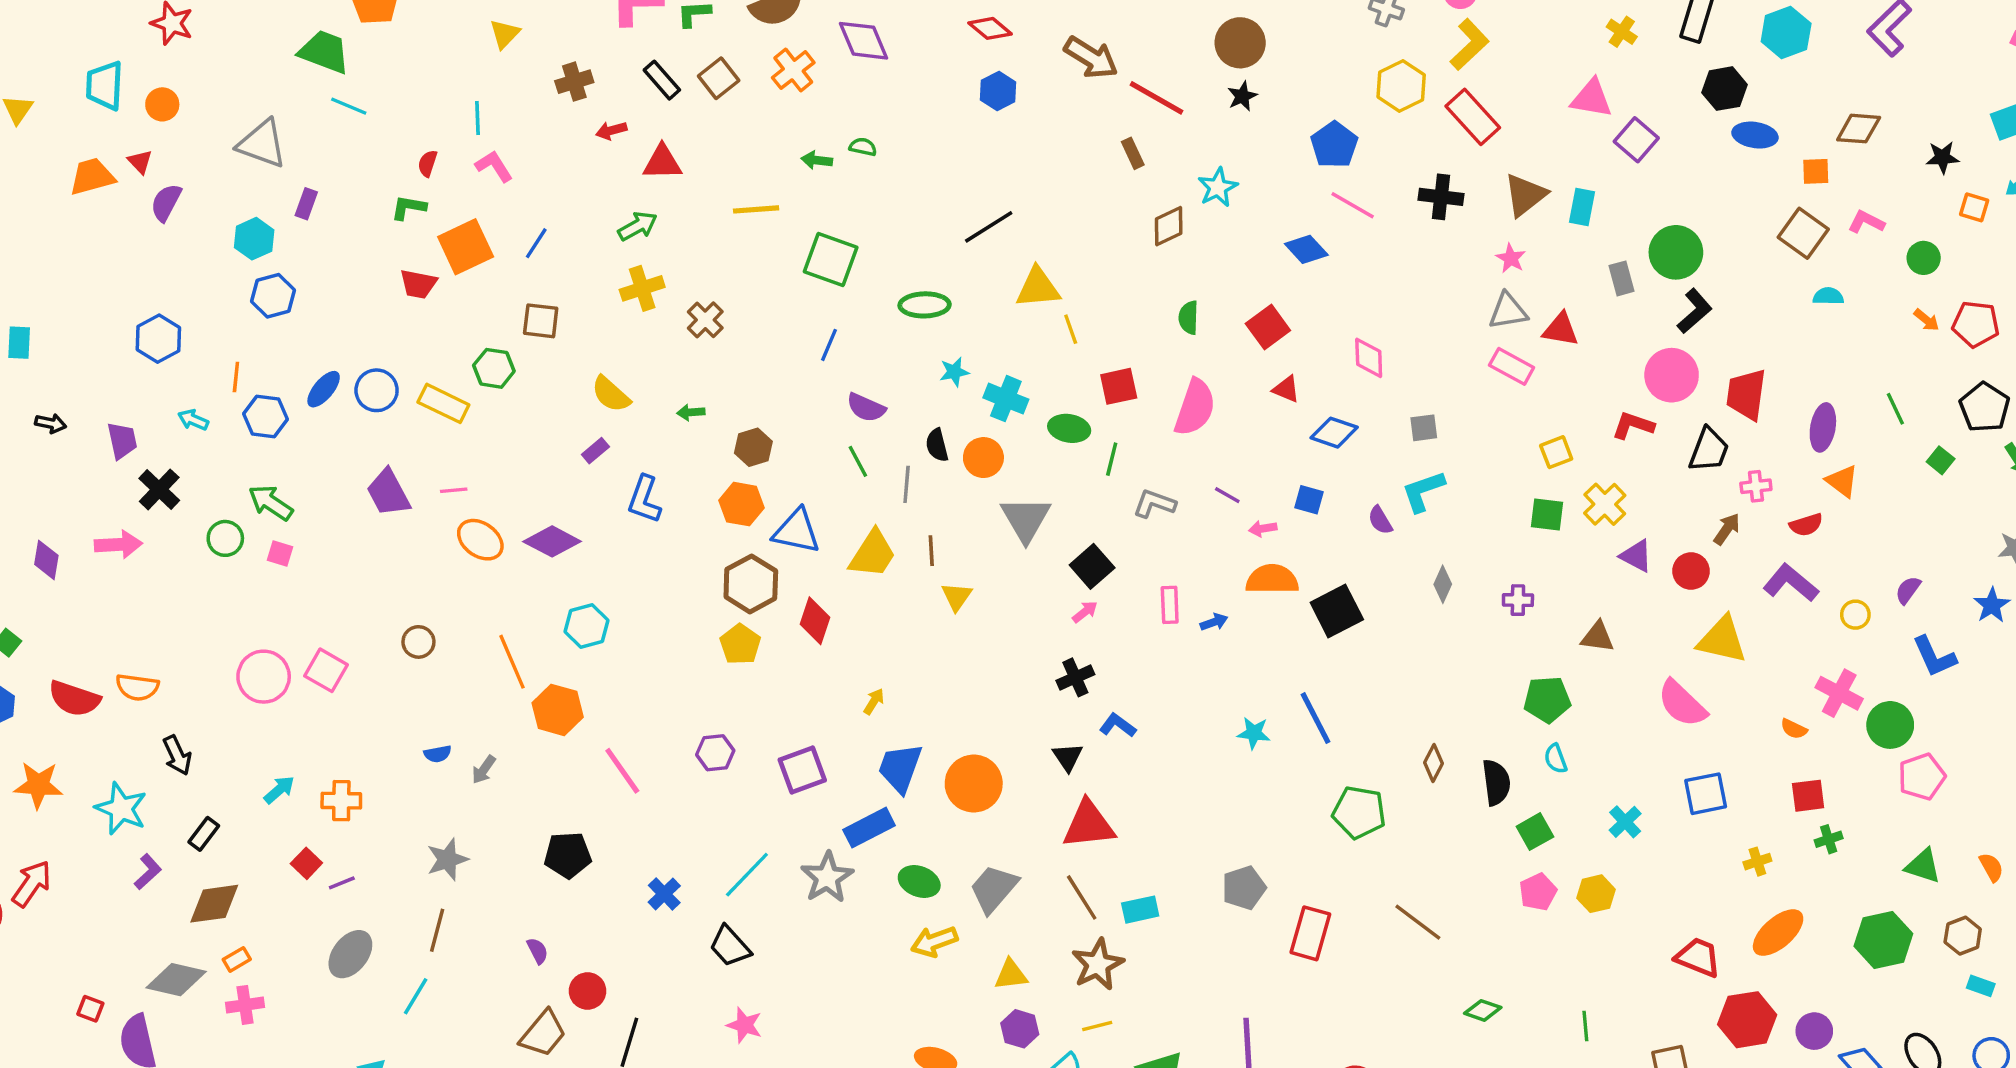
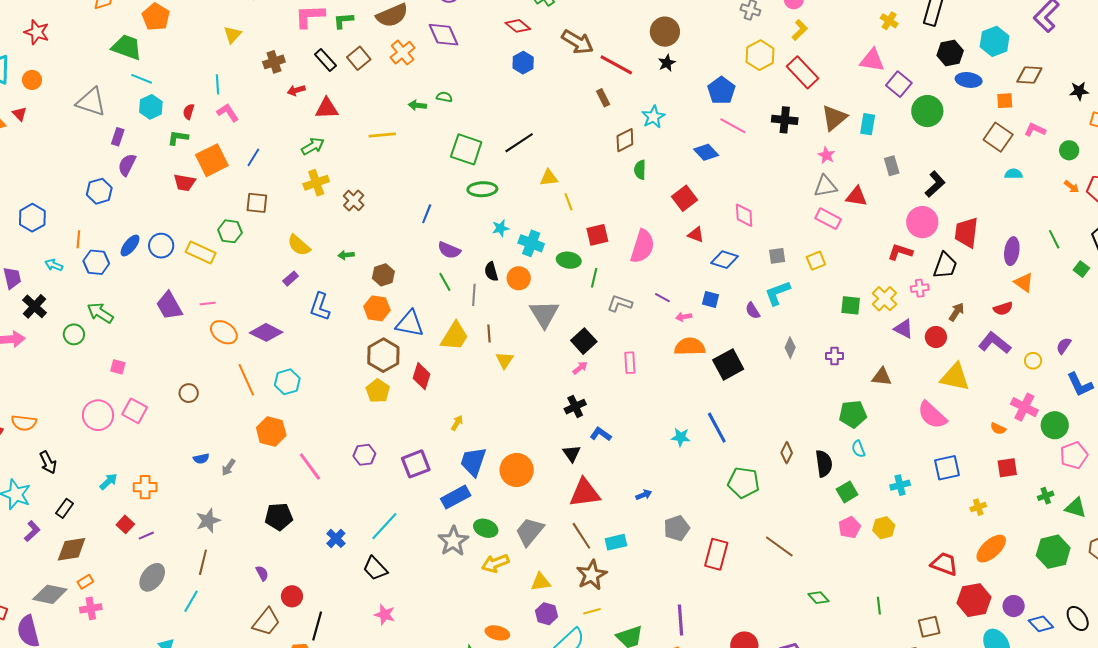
cyan hexagon: (1786, 33) -> (995, 41), moved
yellow L-shape: (1469, 44) -> (800, 30), size x0.7
purple semicircle: (166, 202) -> (127, 165), moved
cyan hexagon: (254, 239) -> (151, 107), moved
green circle: (1676, 252) -> (927, 111), moved
green square: (831, 259) -> (466, 149), moved
yellow triangle: (1038, 288) -> (549, 178), size x0.7
green semicircle: (1189, 318) -> (640, 170), moved
yellow square: (1556, 452) -> (816, 261), moved
pink cross: (1756, 486) -> (920, 288), moved
pink square: (280, 554) -> (118, 367), moved
blue arrow: (1214, 622) -> (644, 495), moved
orange line: (512, 662) -> (246, 380), moved
cyan cross: (1625, 822) -> (900, 485), turned 30
green cross: (1829, 839) -> (1046, 496), moved
gray star: (827, 877) -> (453, 541), moved
green diamond: (1483, 1010) -> (818, 598), turned 30

